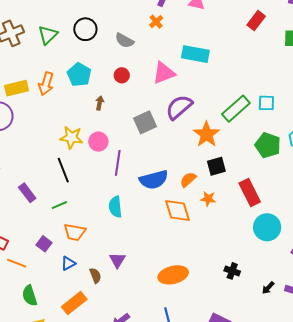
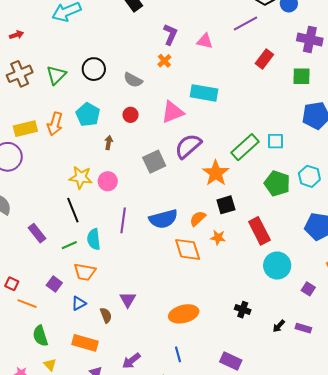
purple line: (118, 163) -> (123, 220), moved
cyan semicircle: (115, 207) -> (94, 239), moved
orange rectangle: (74, 303) -> (85, 343), turned 55

